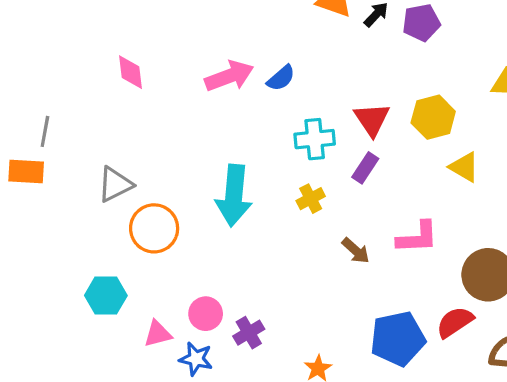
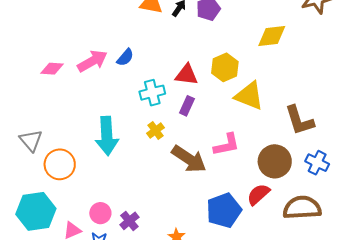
pink diamond: (131, 72) -> (52, 69), moved, turned -70
red triangle: (372, 119) -> (187, 75), turned -40
yellow triangle: (464, 167) -> (249, 96), size x1.5
gray triangle: (115, 184) -> (31, 140), turned -35
brown arrow: (356, 251) -> (189, 159), size x1.8
cyan hexagon: (106, 296) -> (36, 211), size x1.5

